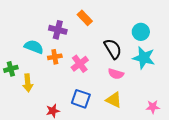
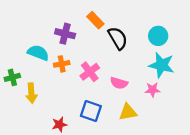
black semicircle: (113, 49) -> (118, 38), moved
pink semicircle: (116, 74) -> (119, 83), moved
yellow triangle: (114, 100) -> (128, 112), turned -36
pink star: (153, 107) -> (153, 90), moved

